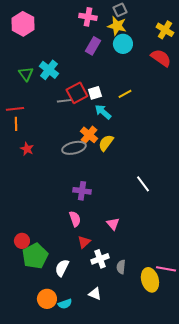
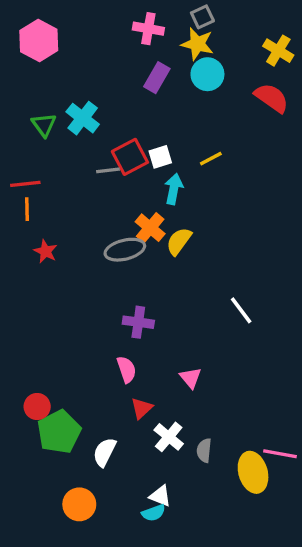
cyan arrow: (103, 112) -> (174, 189), turned 60
white cross: (100, 259) -> (169, 437), turned -30
cyan semicircle: (65, 304) -> (153, 513), moved

